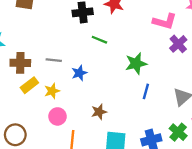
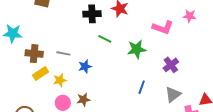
purple cross: (178, 44) -> (171, 65), moved
green star: (136, 63) -> (137, 49), moved
brown star: (99, 112) -> (83, 100), moved

